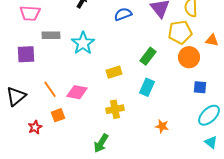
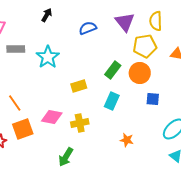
orange circle: (189, 57) -> (140, 73), moved
blue square: (200, 87) -> (153, 99), moved
pink diamond: (77, 92) -> (52, 117), moved
orange square: (58, 115) -> (23, 129), size x1.5

